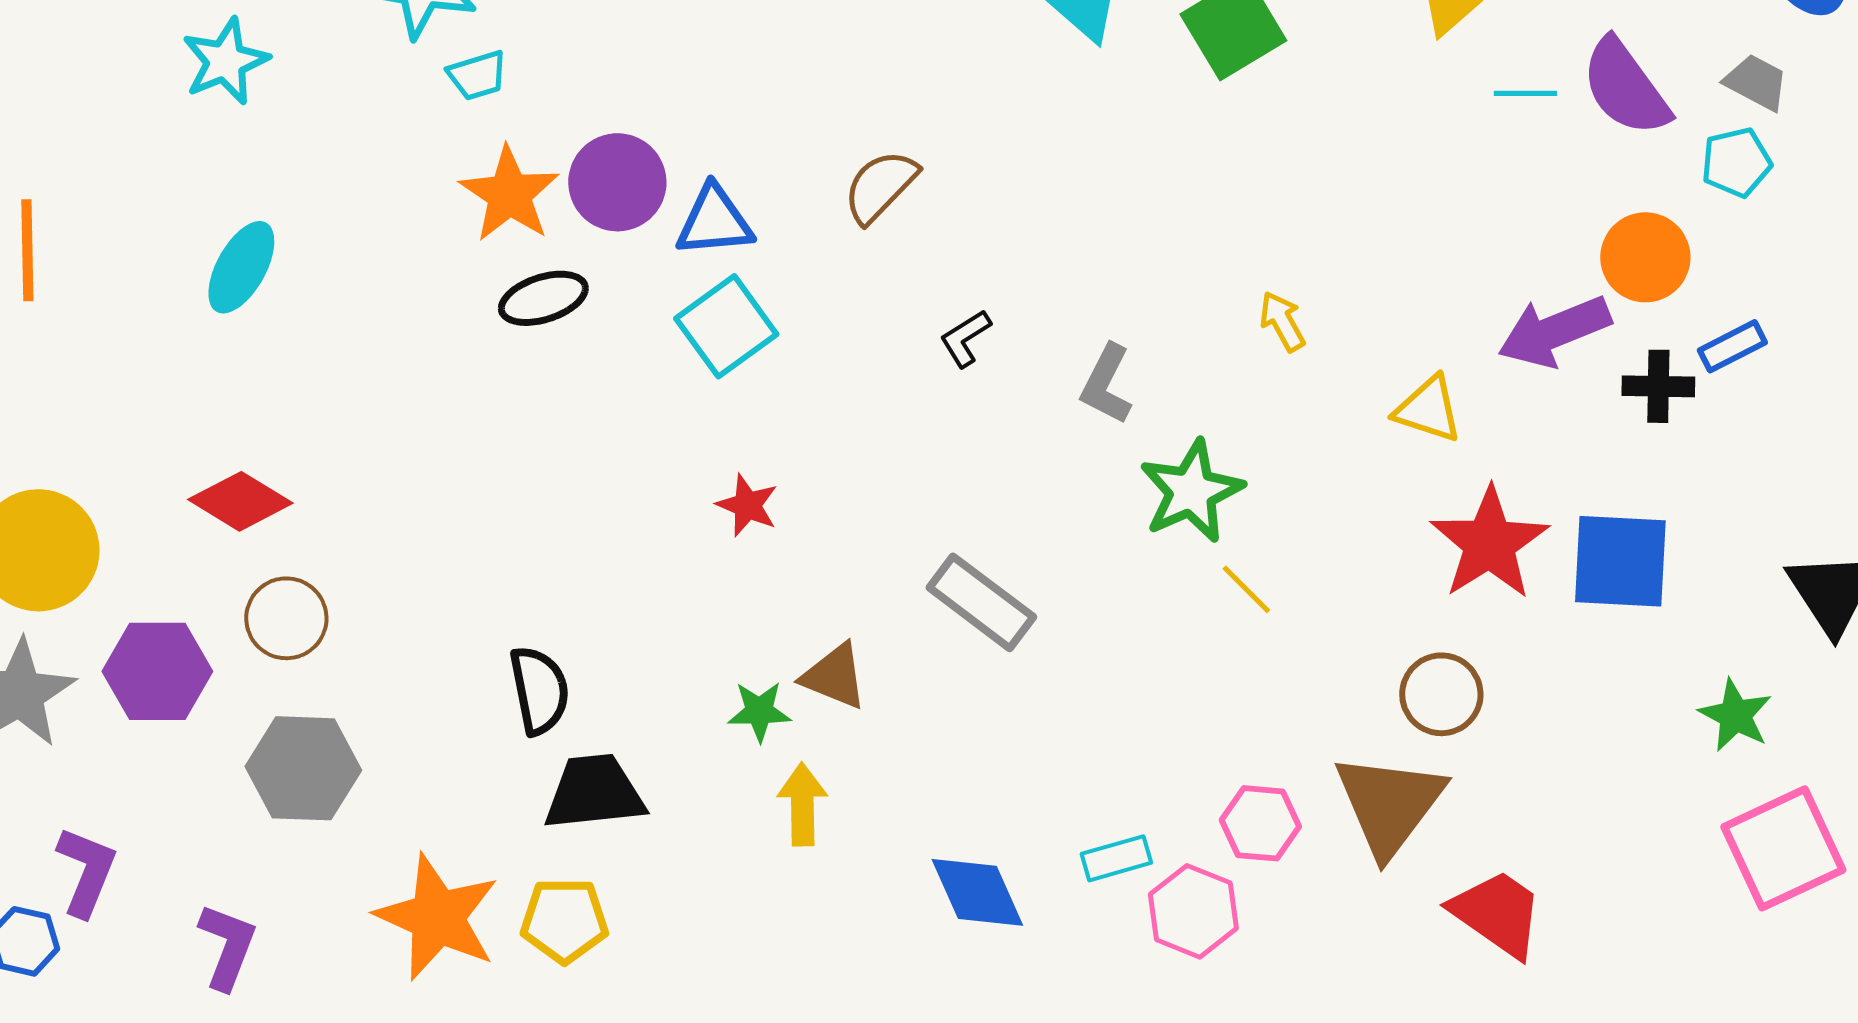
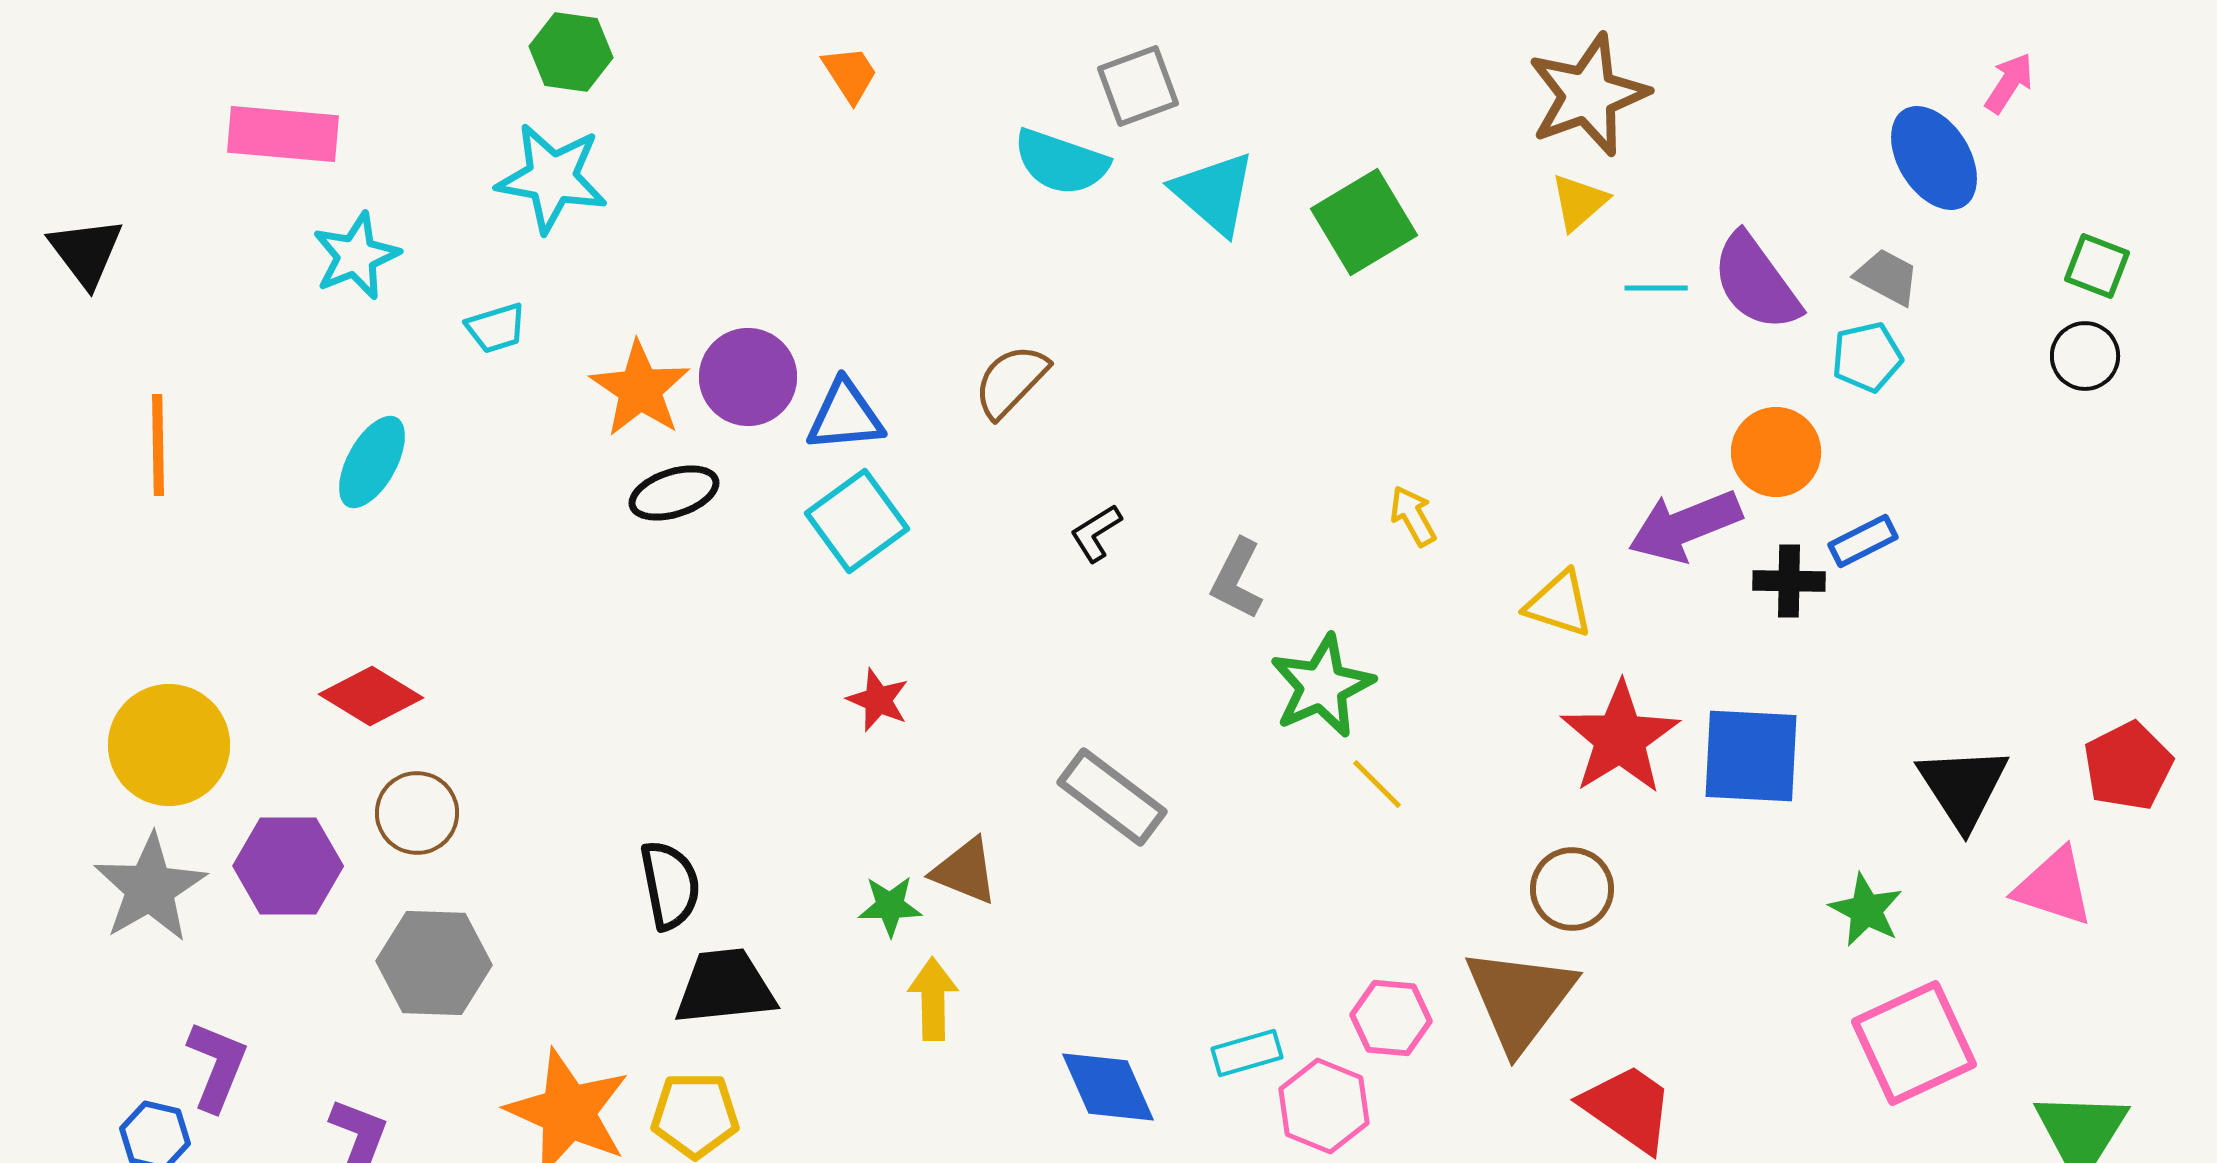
cyan trapezoid: (477, 75) -> (496, 328), moved

